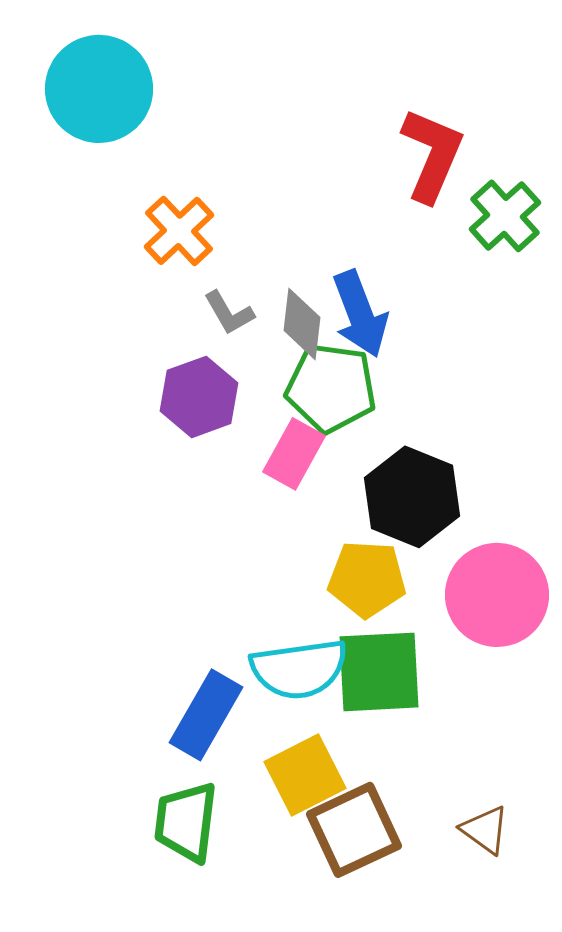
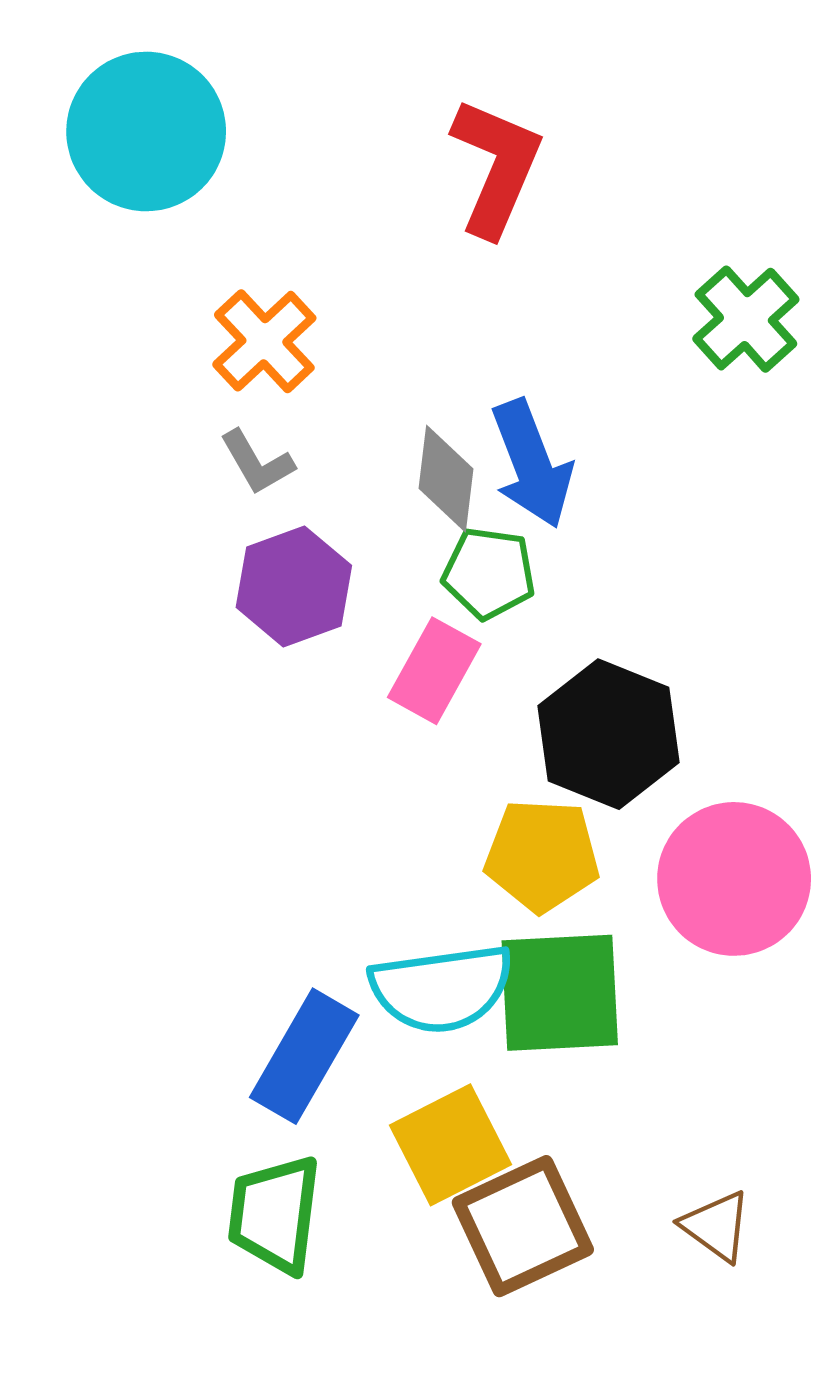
red L-shape: (432, 155) -> (496, 167), moved
gray L-shape: (229, 313) -> (257, 462), moved
green pentagon: (331, 388) -> (489, 573), size x0.7

